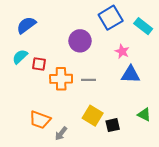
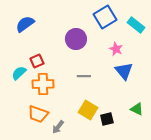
cyan semicircle: (20, 57) -> (19, 73), moved
red square: (39, 64) -> (37, 61), turned -32
blue triangle: (131, 75) -> (124, 71), turned 48
orange cross: (61, 79) -> (43, 84), moved

